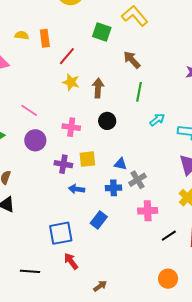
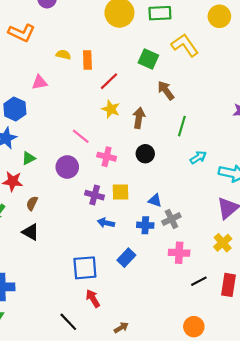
brown arrow: (132, 60) -> (166, 90), moved
pink line: (29, 110) -> (81, 136), moved
black line: (30, 271) -> (68, 322), moved, turned 36

